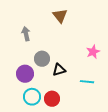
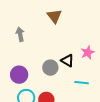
gray circle: (42, 59) -> (50, 68), moved
black triangle: (59, 70) -> (67, 61), moved, turned 48

